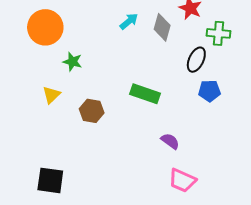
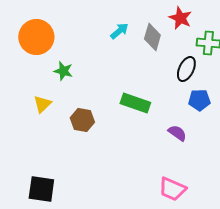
purple semicircle: (170, 141) -> (177, 133), moved

